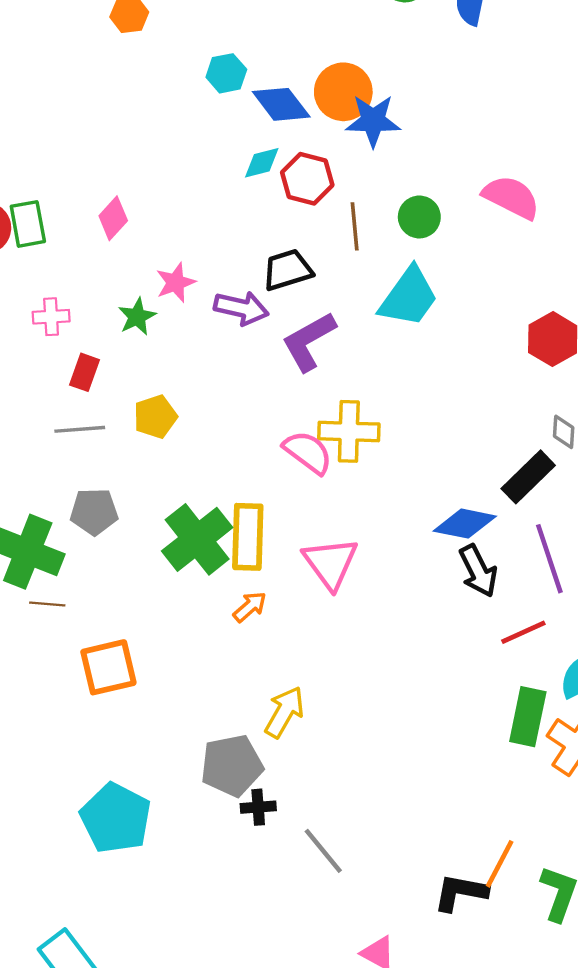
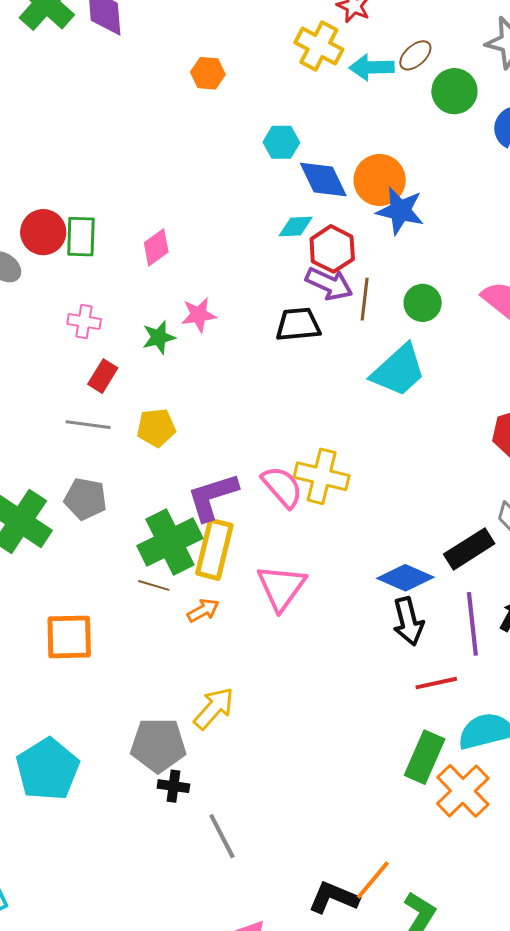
purple arrow: (241, 308) -> (329, 284), moved
purple L-shape: (309, 341) -> (213, 497), moved
brown line: (47, 604) -> (154, 585), moved

